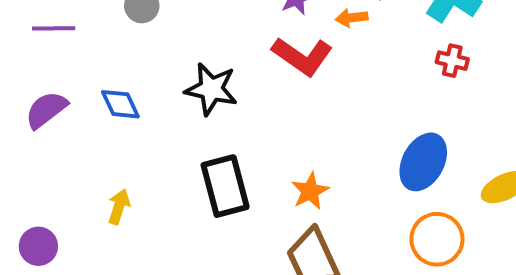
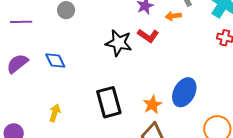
red L-shape: (302, 56) -> (148, 36), size x0.7
black star: (211, 89) -> (119, 43), moved
blue ellipse: (423, 162) -> (184, 92), moved

